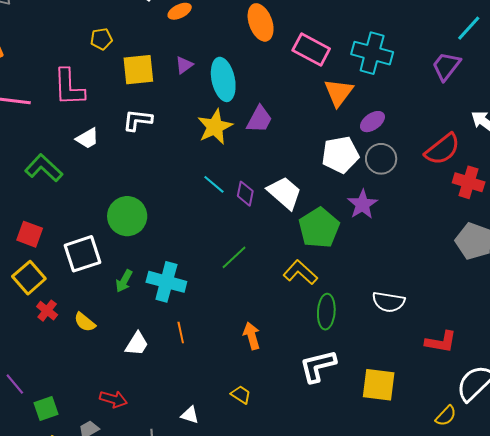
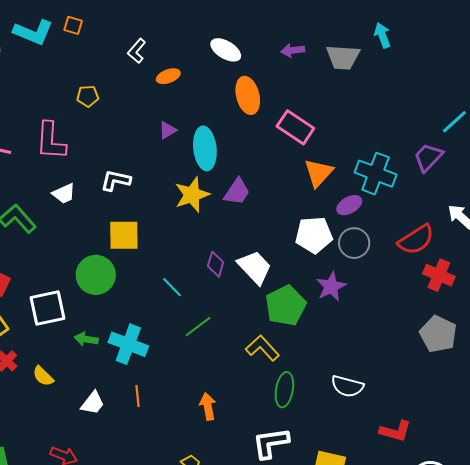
cyan cross: (372, 53) -> (376, 174), moved
yellow square: (138, 70) -> (124, 235), moved
cyan line: (214, 184) -> (172, 287), moved
green arrow: (124, 281) -> (86, 339), turned 65

